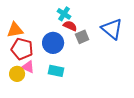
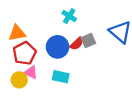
red semicircle: (70, 26) -> (77, 44), moved, turned 112
red pentagon: (22, 49) -> (24, 53), turned 30

